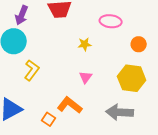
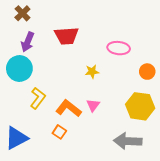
orange L-shape: (70, 105) -> (68, 108), moved
orange square: (49, 119) -> (59, 132), moved

